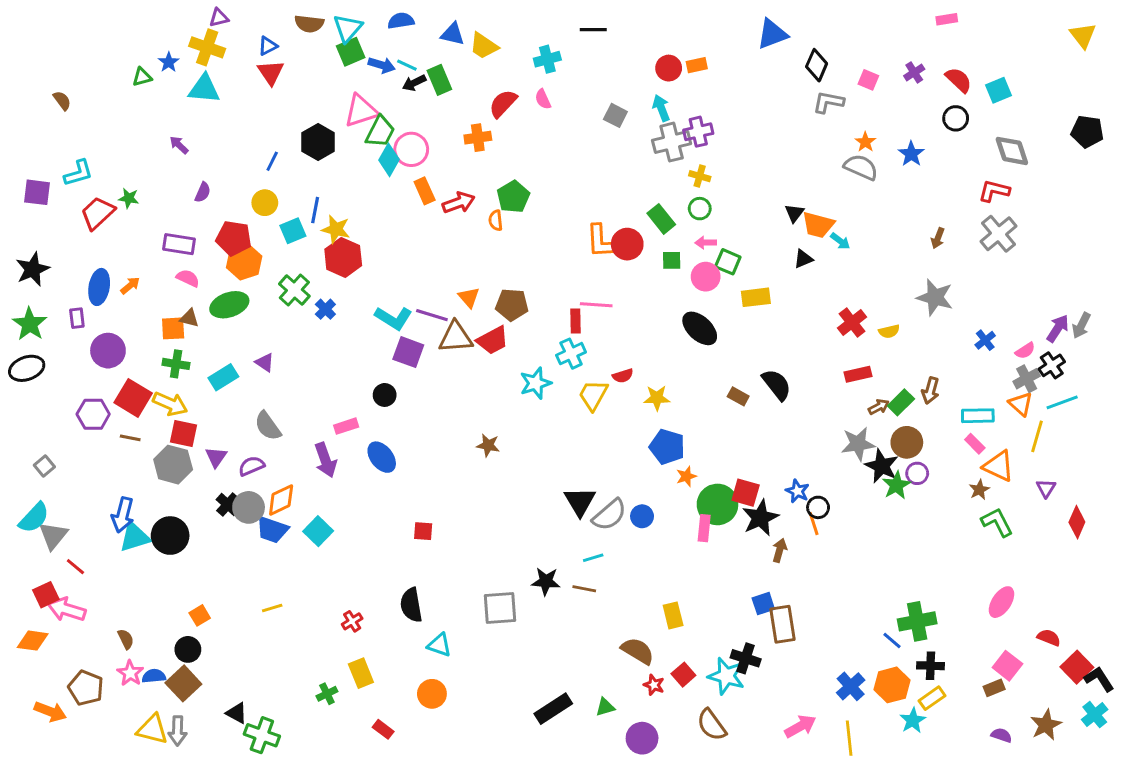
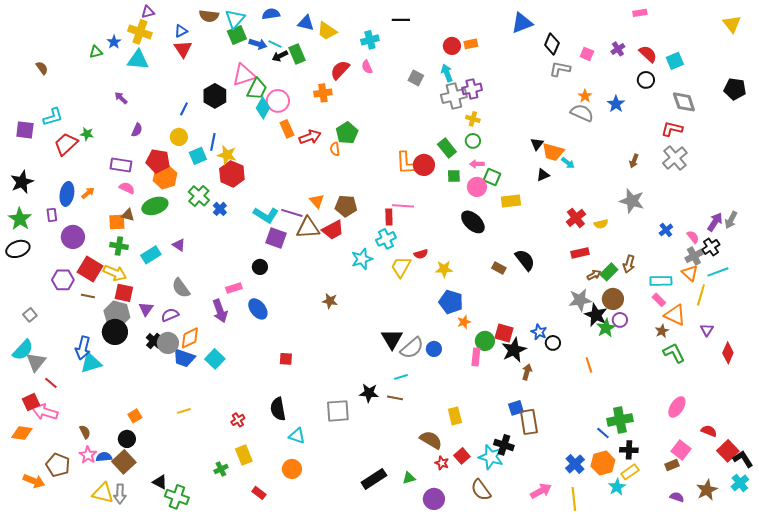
pink semicircle: (1025, 351) -> (693, 237), turned -96
green circle: (717, 504) -> (485, 341), size x0.7
orange line: (814, 524) -> (589, 365), moved
black circle: (170, 536) -> (115, 332), moved

